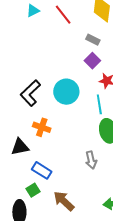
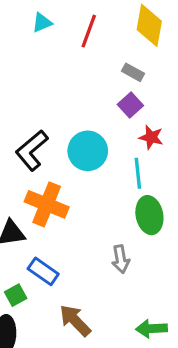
red line: (63, 15) -> (89, 31), turned 55
orange cross: (42, 127) -> (47, 204), size x1.5
green square: (33, 190) -> (16, 295), moved

